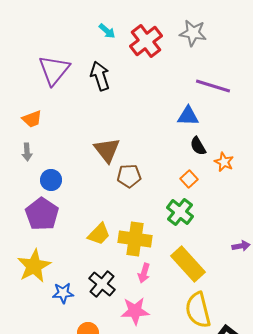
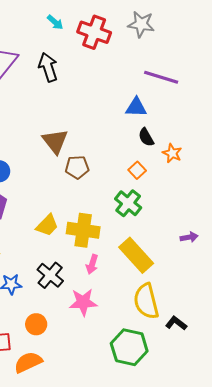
red cross: (146, 41) -> (94, 32), turned -32

